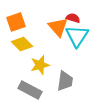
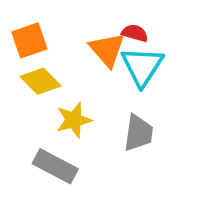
gray trapezoid: (65, 81) -> (138, 133), moved

